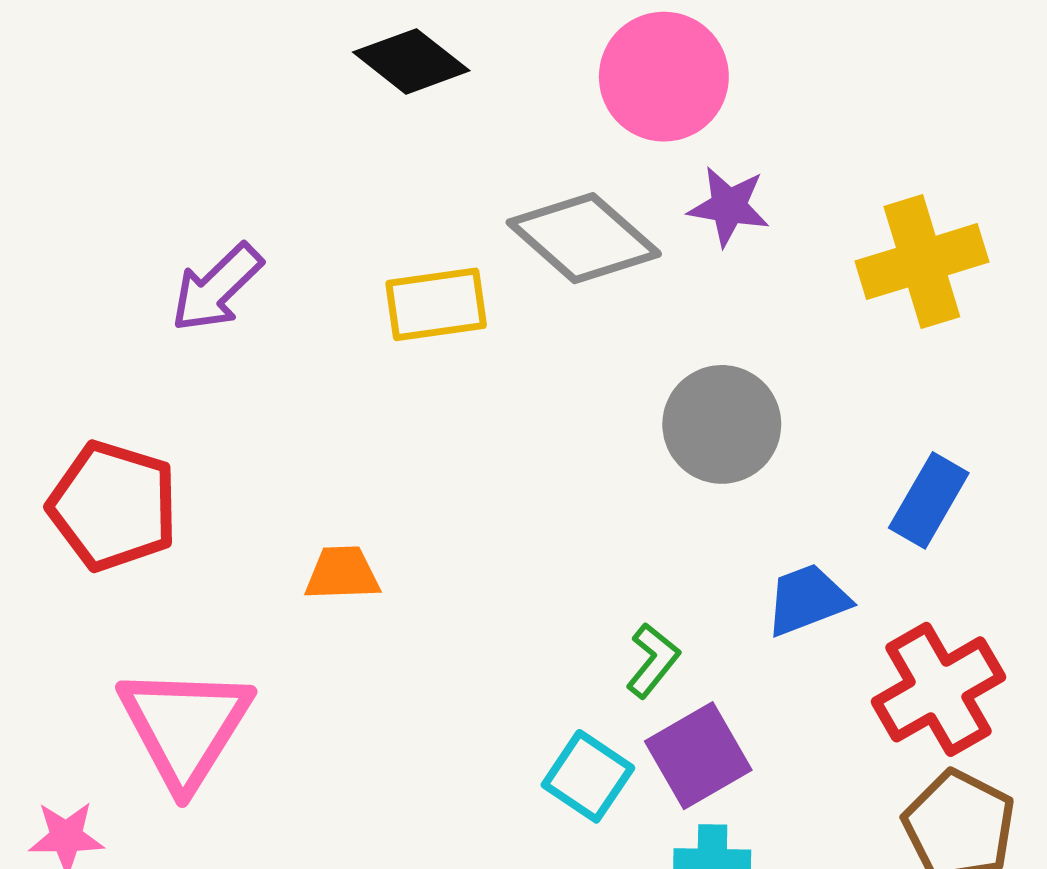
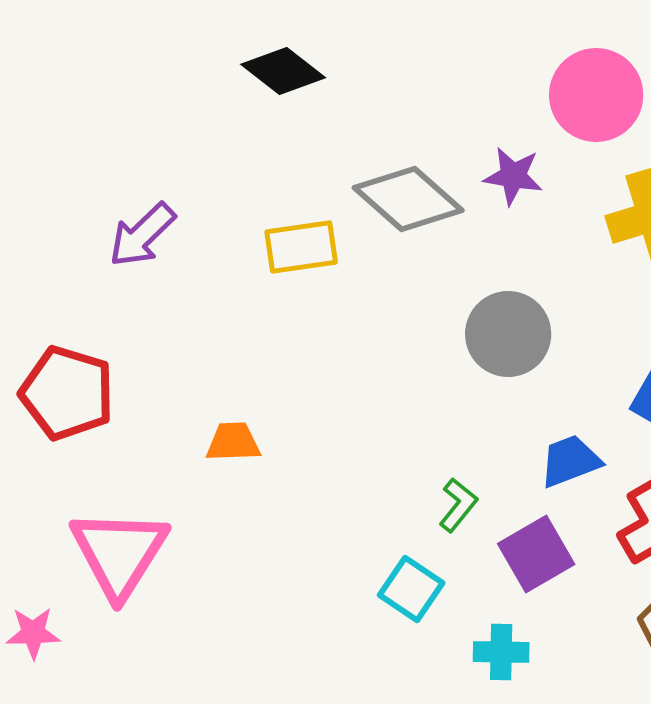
pink circle: (664, 77) -> (596, 95), moved
purple square: (698, 756) -> (536, 554), moved

